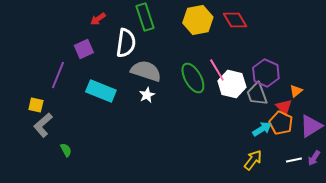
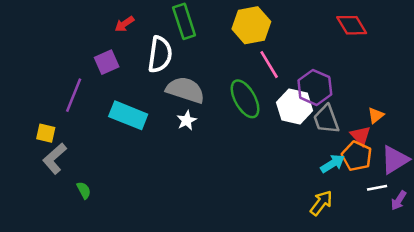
red diamond: (235, 20) -> (352, 25), moved
pink line: (217, 70) -> (269, 65), moved
purple hexagon: (266, 73) -> (315, 87), moved
white line: (294, 160) -> (377, 188), moved

